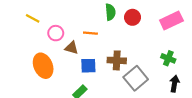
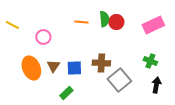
green semicircle: (110, 12) -> (104, 19), moved
yellow line: (33, 18) -> (12, 25), moved
orange line: (90, 33) -> (81, 22), moved
brown triangle: (72, 48) -> (53, 66), moved, turned 48

